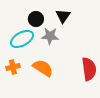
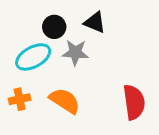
black triangle: (63, 16) -> (95, 22), turned -42

